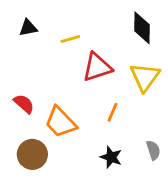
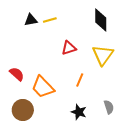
black triangle: (28, 28) -> (31, 20), moved
yellow line: (70, 39) -> (50, 20), moved
red triangle: (97, 67) -> (69, 48), size x0.7

